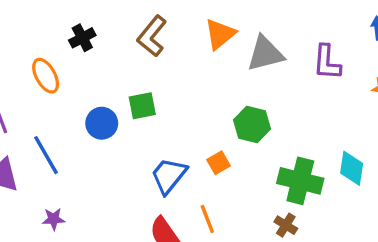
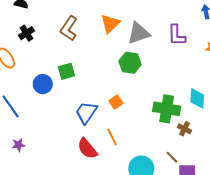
green hexagon: (252, 124) -> (130, 63), moved
brown cross: (286, 225) -> (185, 129), moved

